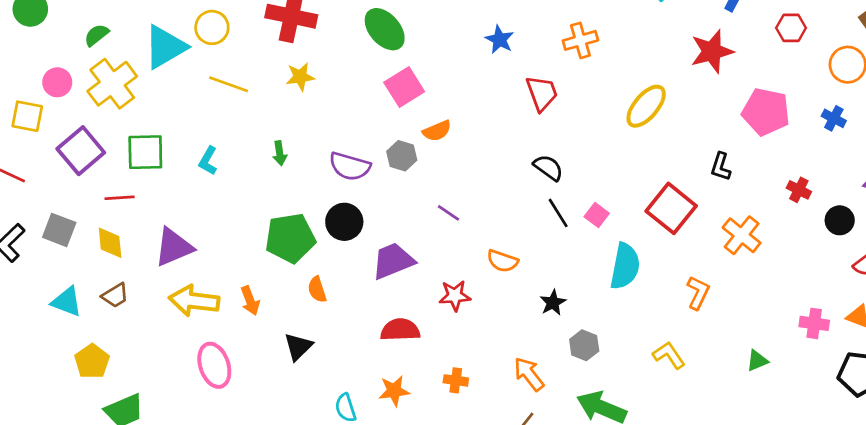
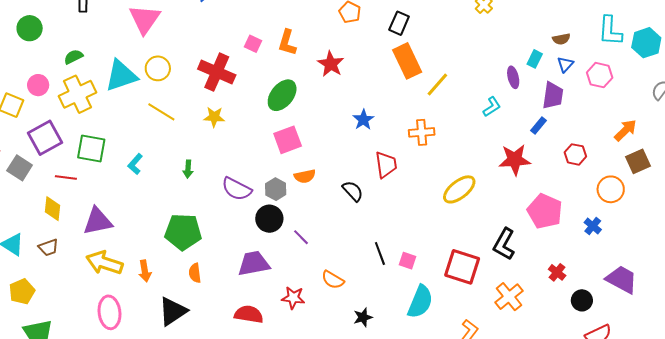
green ellipse: (385, 29) -> (282, 95), turned 68
black L-shape: (721, 167) -> (504, 244), size x1.5
black semicircle: (548, 168) -> (353, 191), moved
red square: (671, 208) -> (462, 267), turned -33
pink square: (597, 215) -> (407, 261), turned -30
black circle: (344, 222) -> (269, 219), moved
gray square: (59, 230) -> (20, 168), moved
black triangle: (298, 347) -> (173, 311), size x1.4

